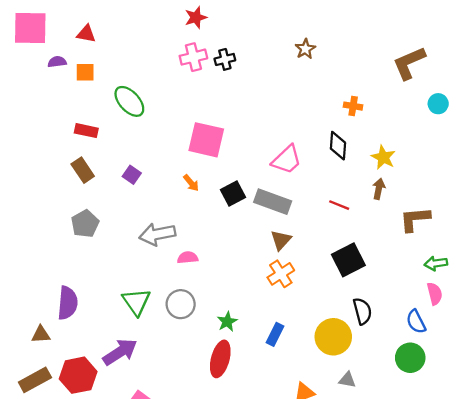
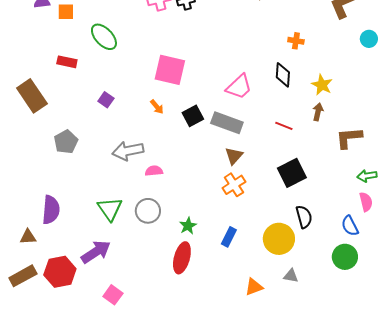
brown rectangle: (83, 170) -> (32, 96), moved, size x1.5

